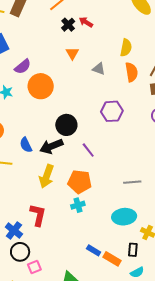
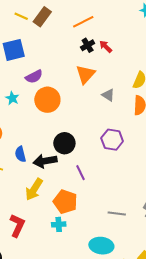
orange triangle: (72, 53) -> (86, 74), size x1.5

